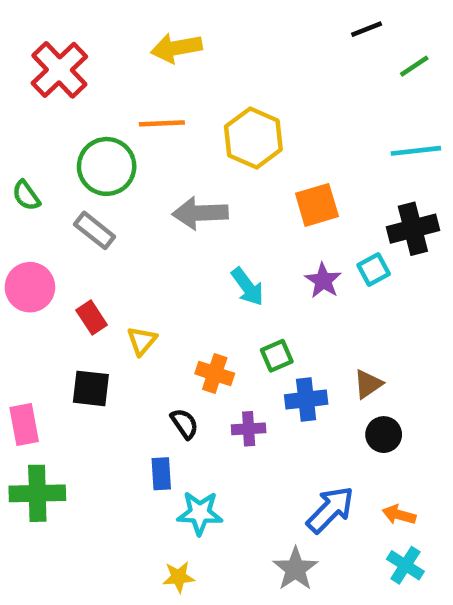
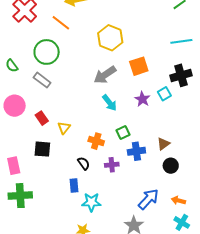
orange line: (162, 123) -> (61, 23), moved, turned 42
gray arrow: (200, 213) -> (105, 75), moved, turned -30

